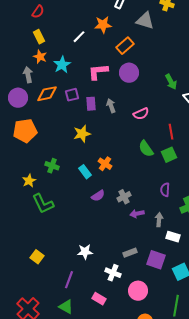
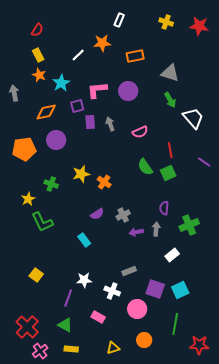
gray triangle: (145, 21) -> (170, 73), moved
orange rectangle: (125, 46) -> (135, 56), moved, turned 30
gray arrow: (28, 75) -> (14, 93), moved
purple square: (72, 95) -> (77, 106), moved
purple circle: (18, 98) -> (56, 140), moved
yellow star: (82, 134) -> (81, 174), moved
cyan rectangle: (85, 172) -> (84, 240), moved
gray arrow: (159, 220) -> (156, 229), moved
white rectangle: (173, 237) -> (172, 255), turned -56
white star: (85, 252) -> (84, 280), moved
purple square: (156, 260) -> (155, 289), moved

